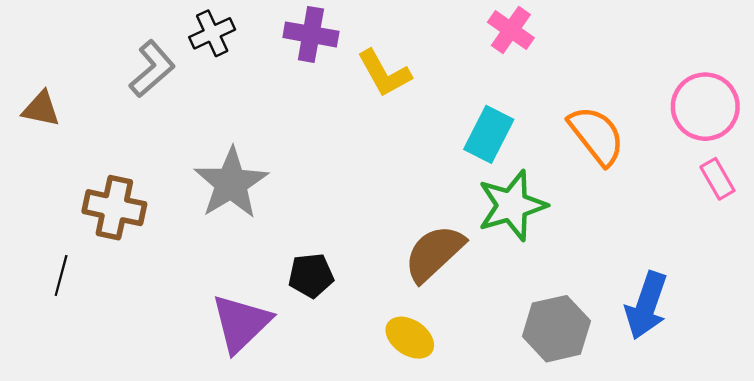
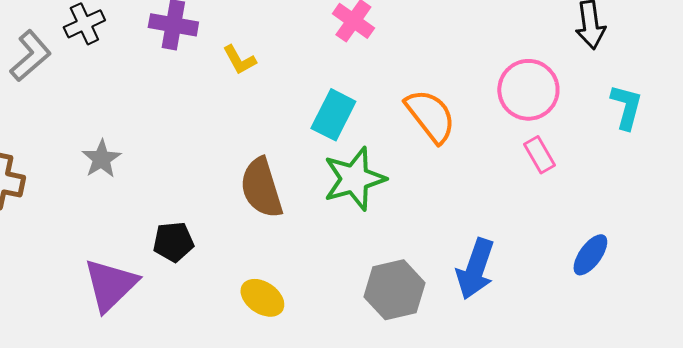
yellow L-shape: (384, 73) -> (239, 60), size x0.7
gray star: (231, 183) -> (101, 159), size x0.6
brown semicircle: (434, 253) -> (261, 188), moved, turned -64

